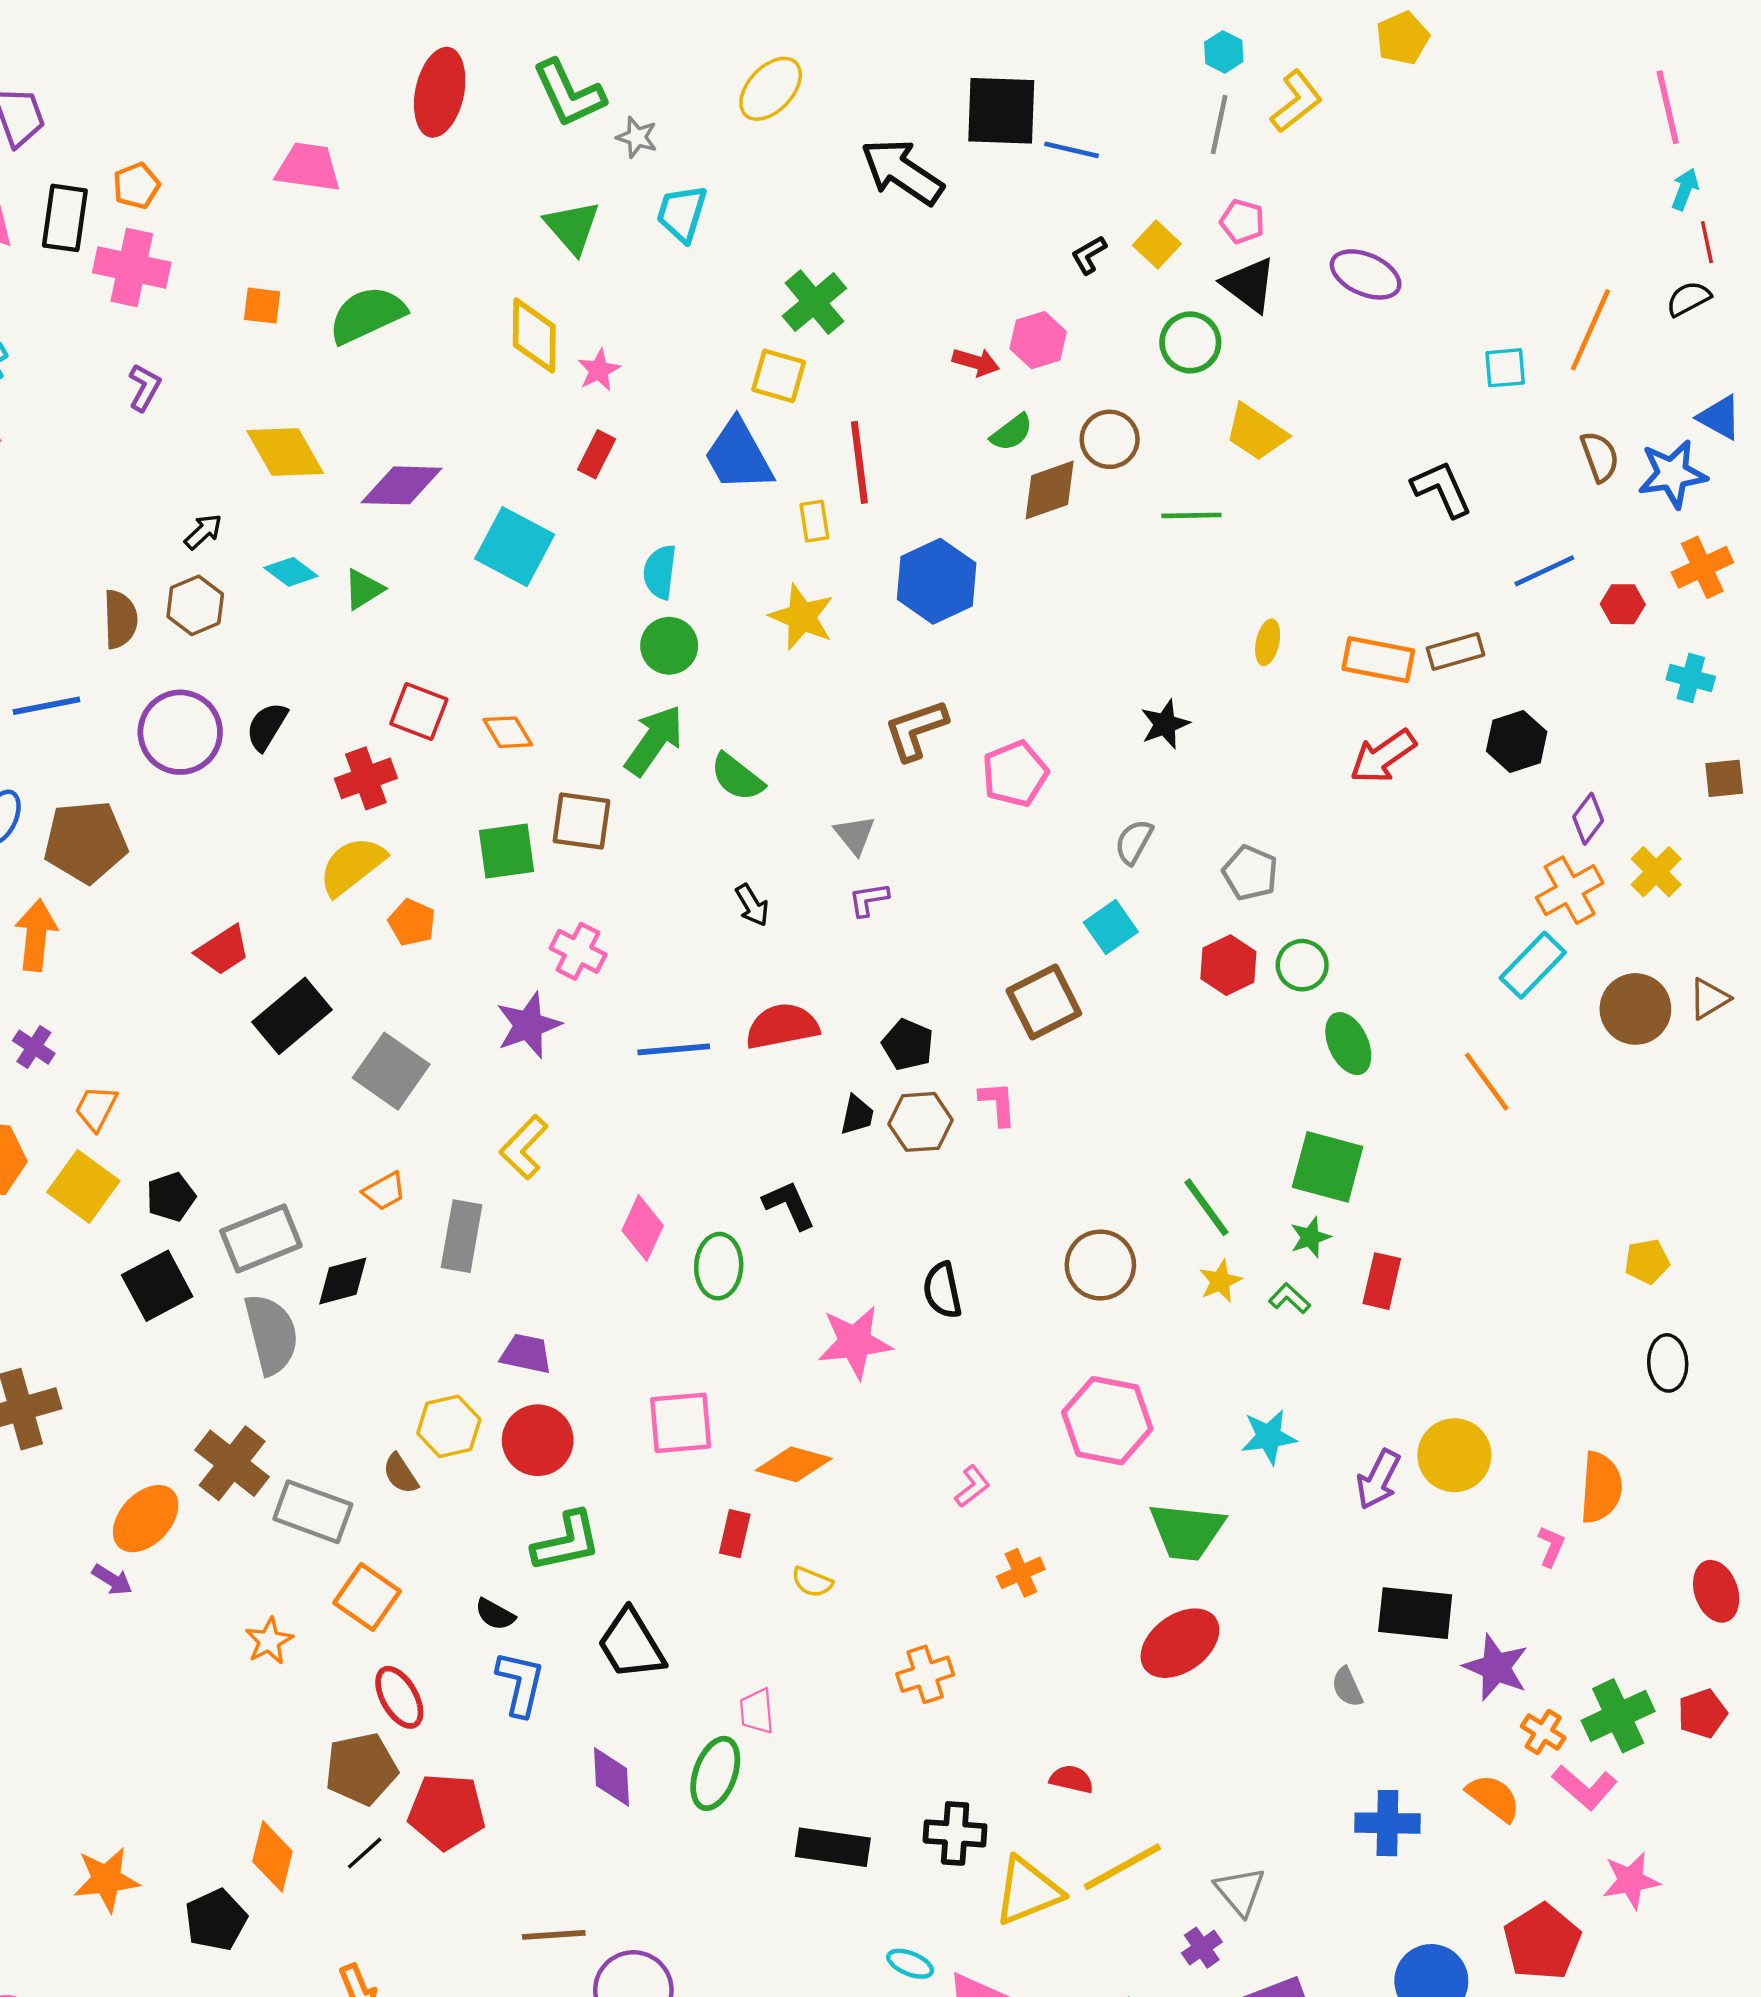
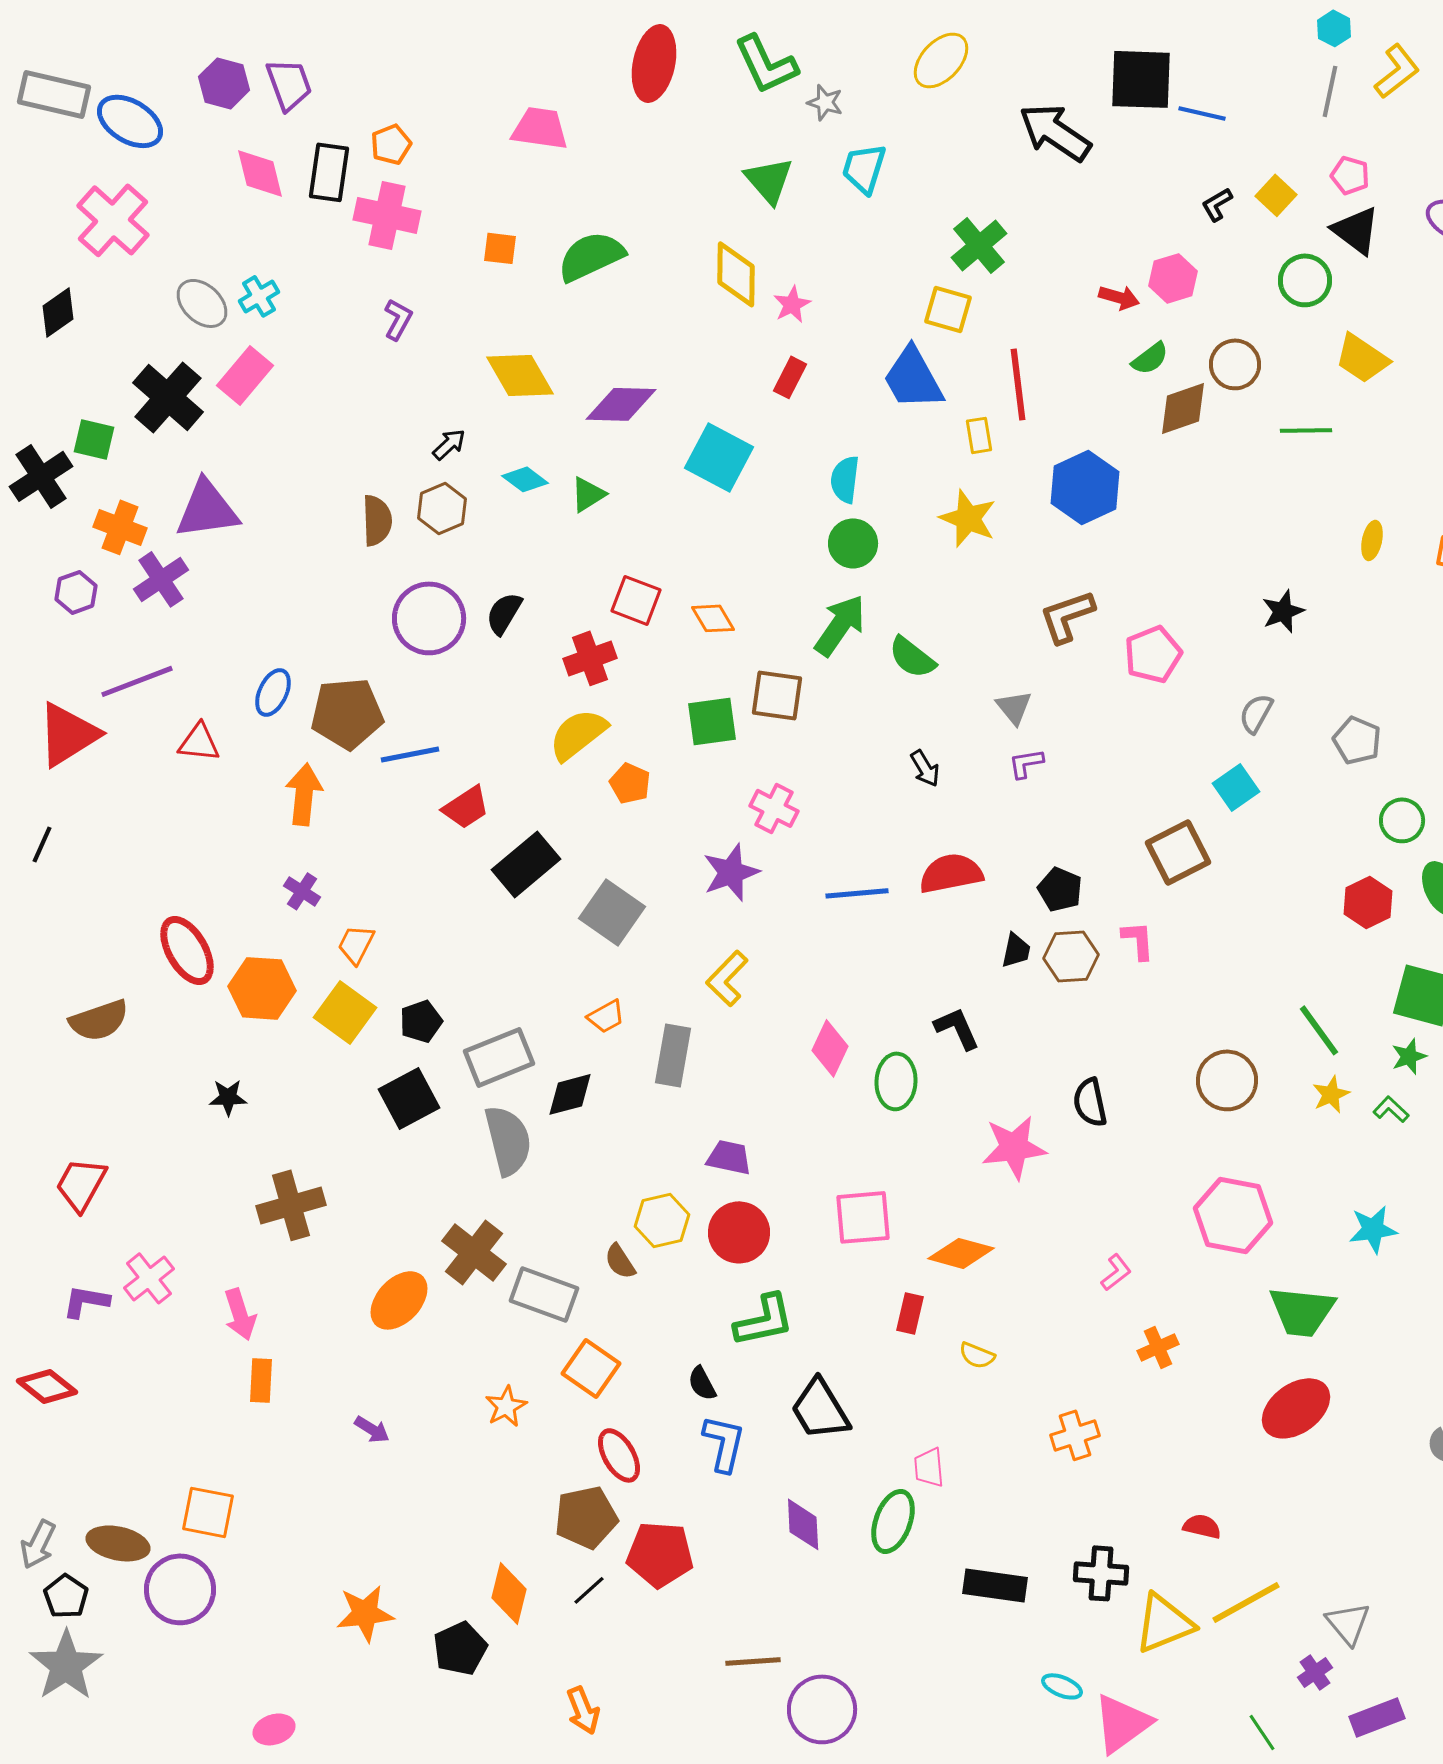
blue line: (46, 706) -> (410, 754), moved
red hexagon: (1228, 965) -> (1368, 902), moved
purple arrow: (112, 1580) -> (372, 1429), moved
black semicircle: (495, 1614) -> (702, 1383), turned 33

